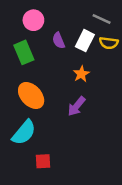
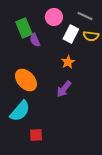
pink circle: (33, 20) -> (54, 17), moved
purple semicircle: (59, 41) -> (35, 40), moved
green rectangle: (24, 52) -> (24, 28), moved

